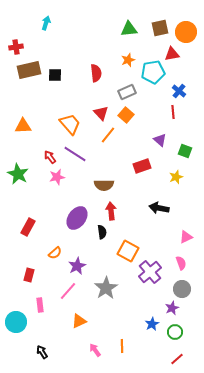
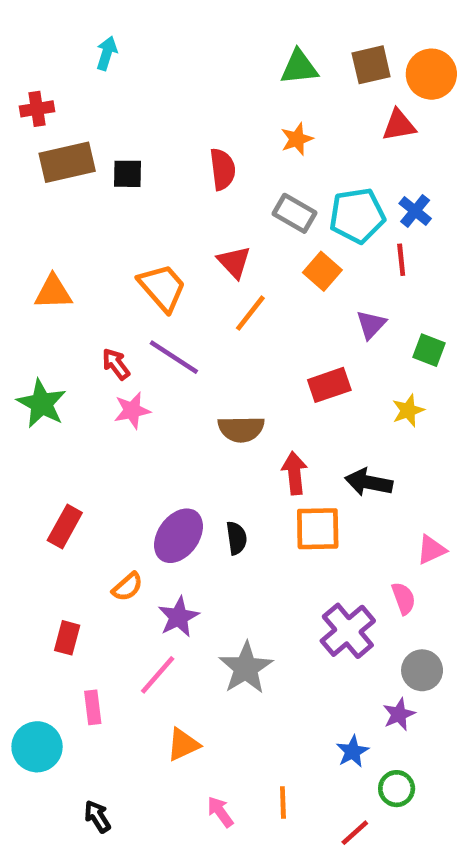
cyan pentagon: (153, 72) -> (357, 216), moved
gray rectangle: (127, 92) -> (294, 213), turned 54
orange square: (126, 115) -> (322, 271), moved
purple triangle: (160, 140) -> (371, 325), turned 32
red arrow: (111, 211) -> (294, 473), moved
purple ellipse: (77, 218) -> (179, 536), moved
orange square: (128, 251) -> (318, 529), moved, turned -30
pink semicircle: (181, 263) -> (404, 598), moved
green circle: (175, 332) -> (397, 789), moved
red line: (177, 359) -> (355, 833), moved

